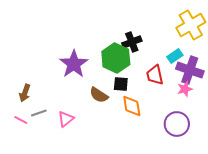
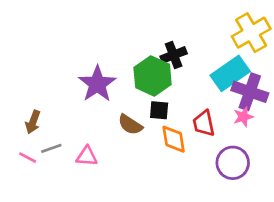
cyan rectangle: (175, 56) -> (230, 73), size x1.8
red trapezoid: (155, 75) -> (204, 123), moved
pink triangle: (66, 119) -> (87, 156), turned 42

